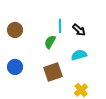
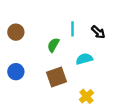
cyan line: (60, 26) -> (73, 29), moved
black arrow: (79, 30) -> (98, 32), moved

